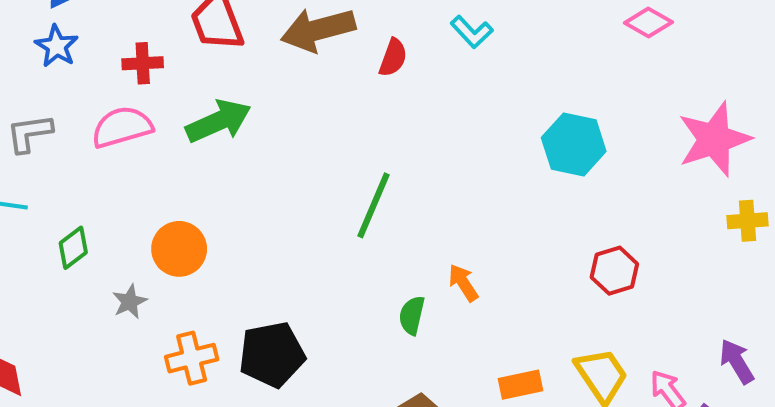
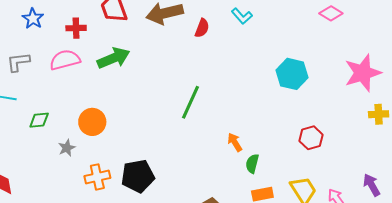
green diamond: (73, 248) -> (39, 120), turned 30
green semicircle: (412, 315) -> (252, 164), moved

